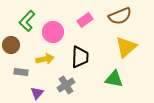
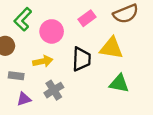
yellow triangle: (126, 47) -> (111, 48), moved, turned 50
gray cross: (66, 85) -> (54, 90), moved
purple triangle: (37, 93) -> (24, 99), moved, turned 32

